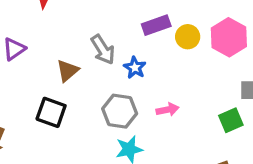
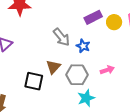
brown triangle: (68, 71) -> (53, 67), moved

